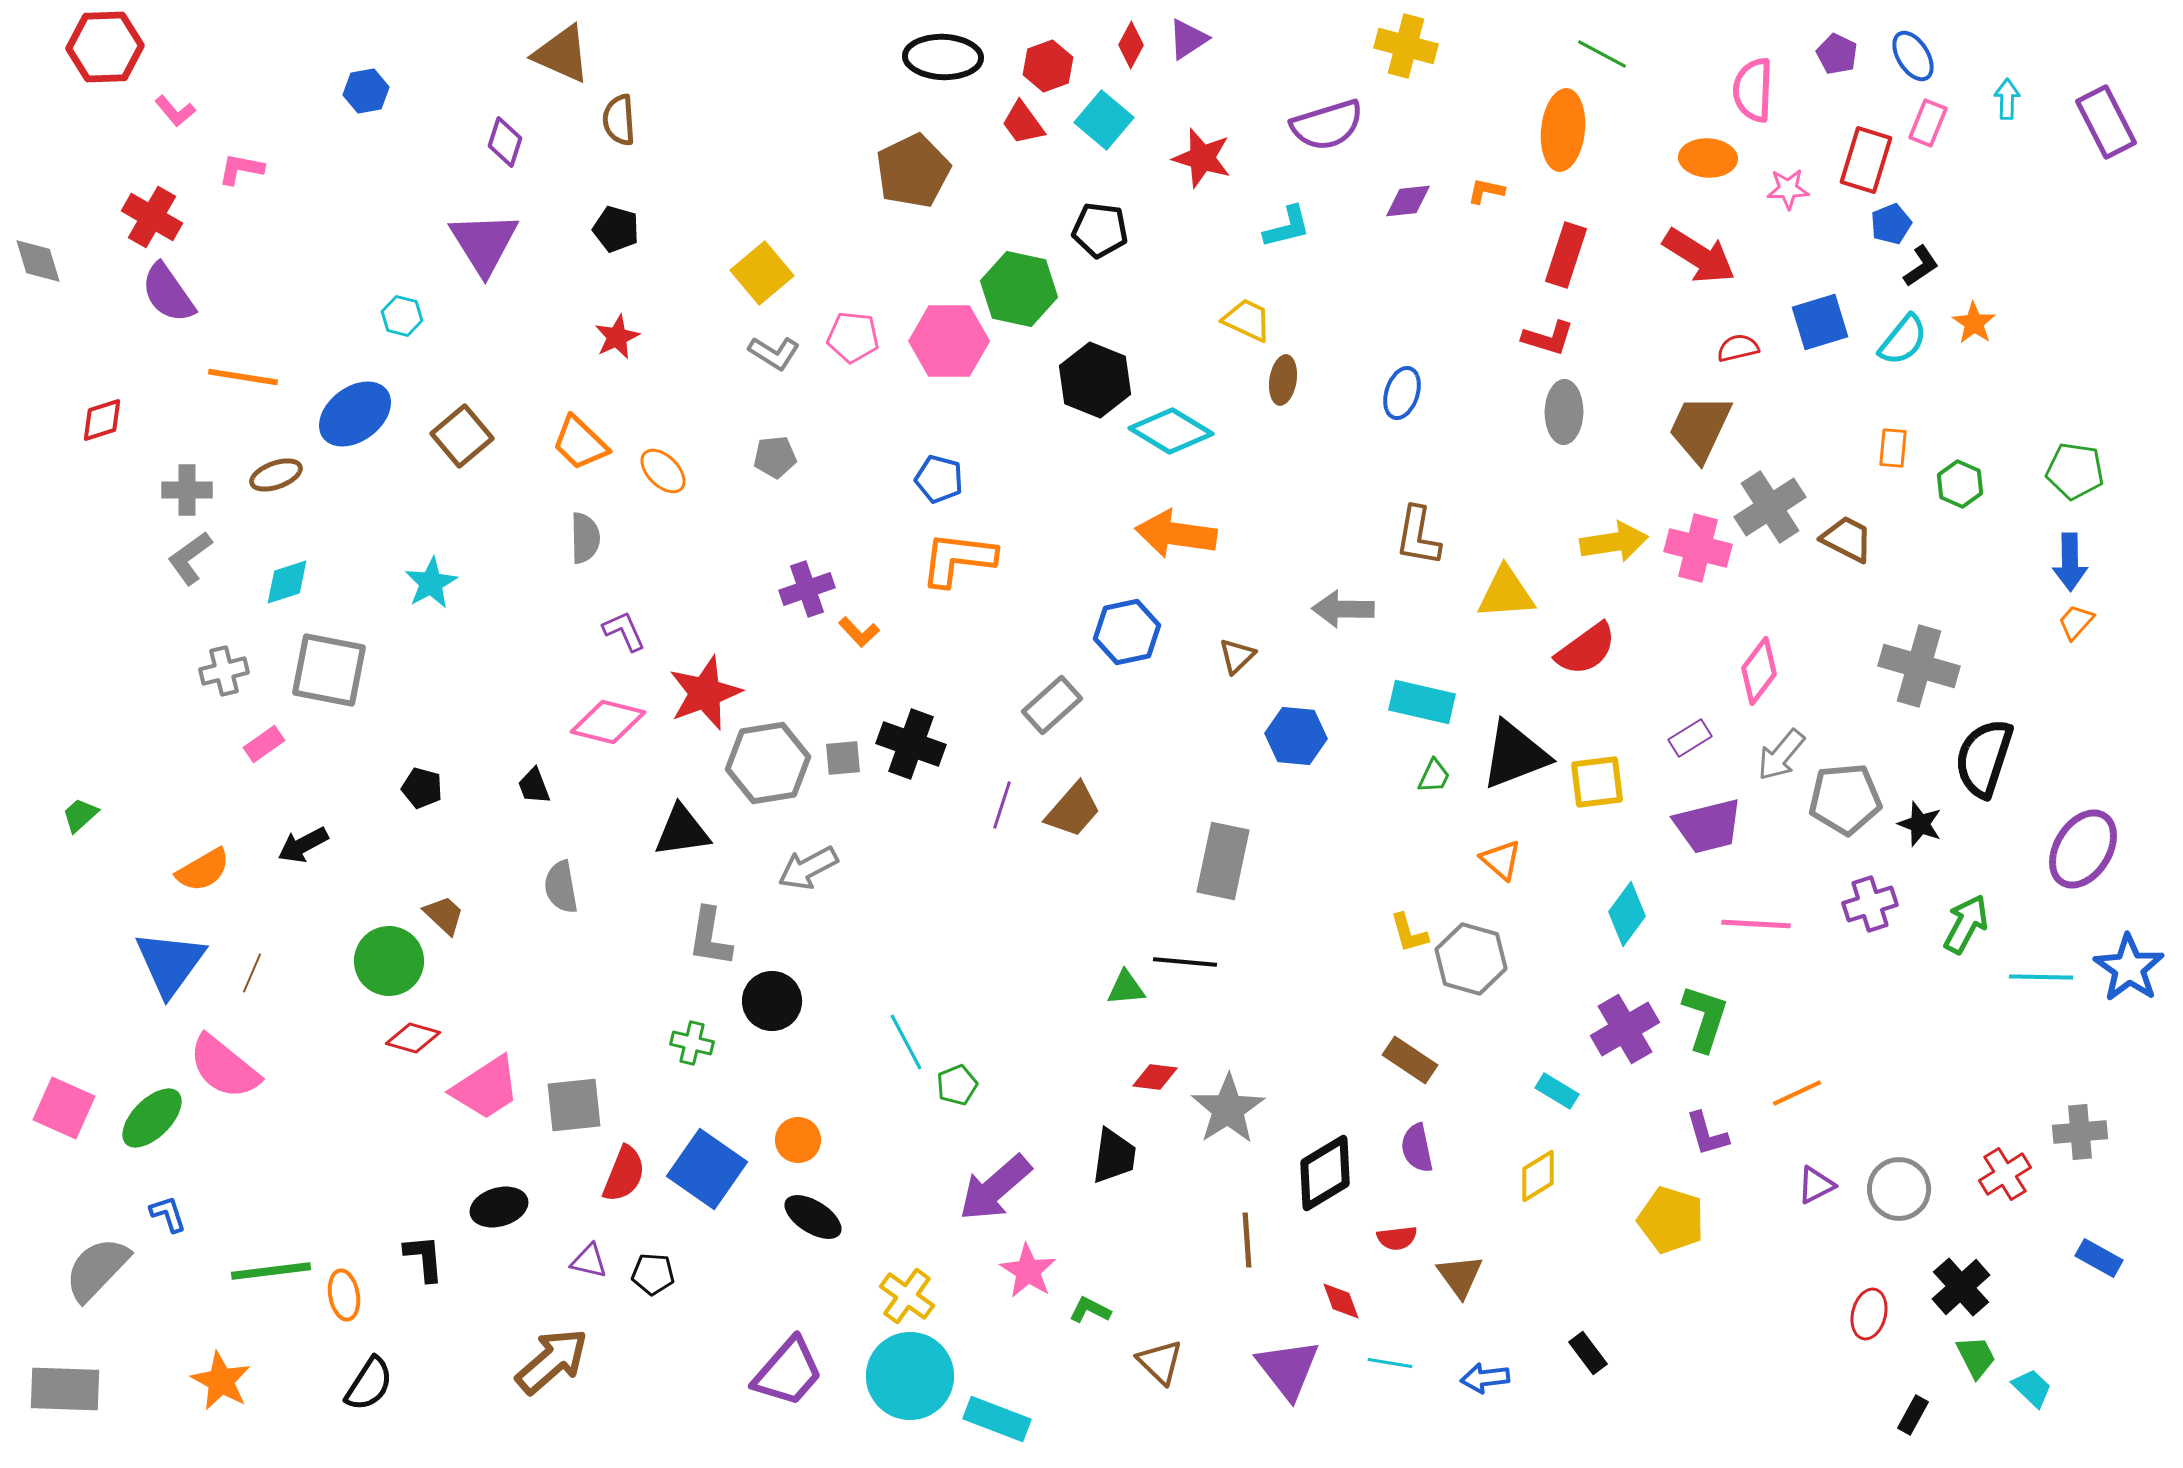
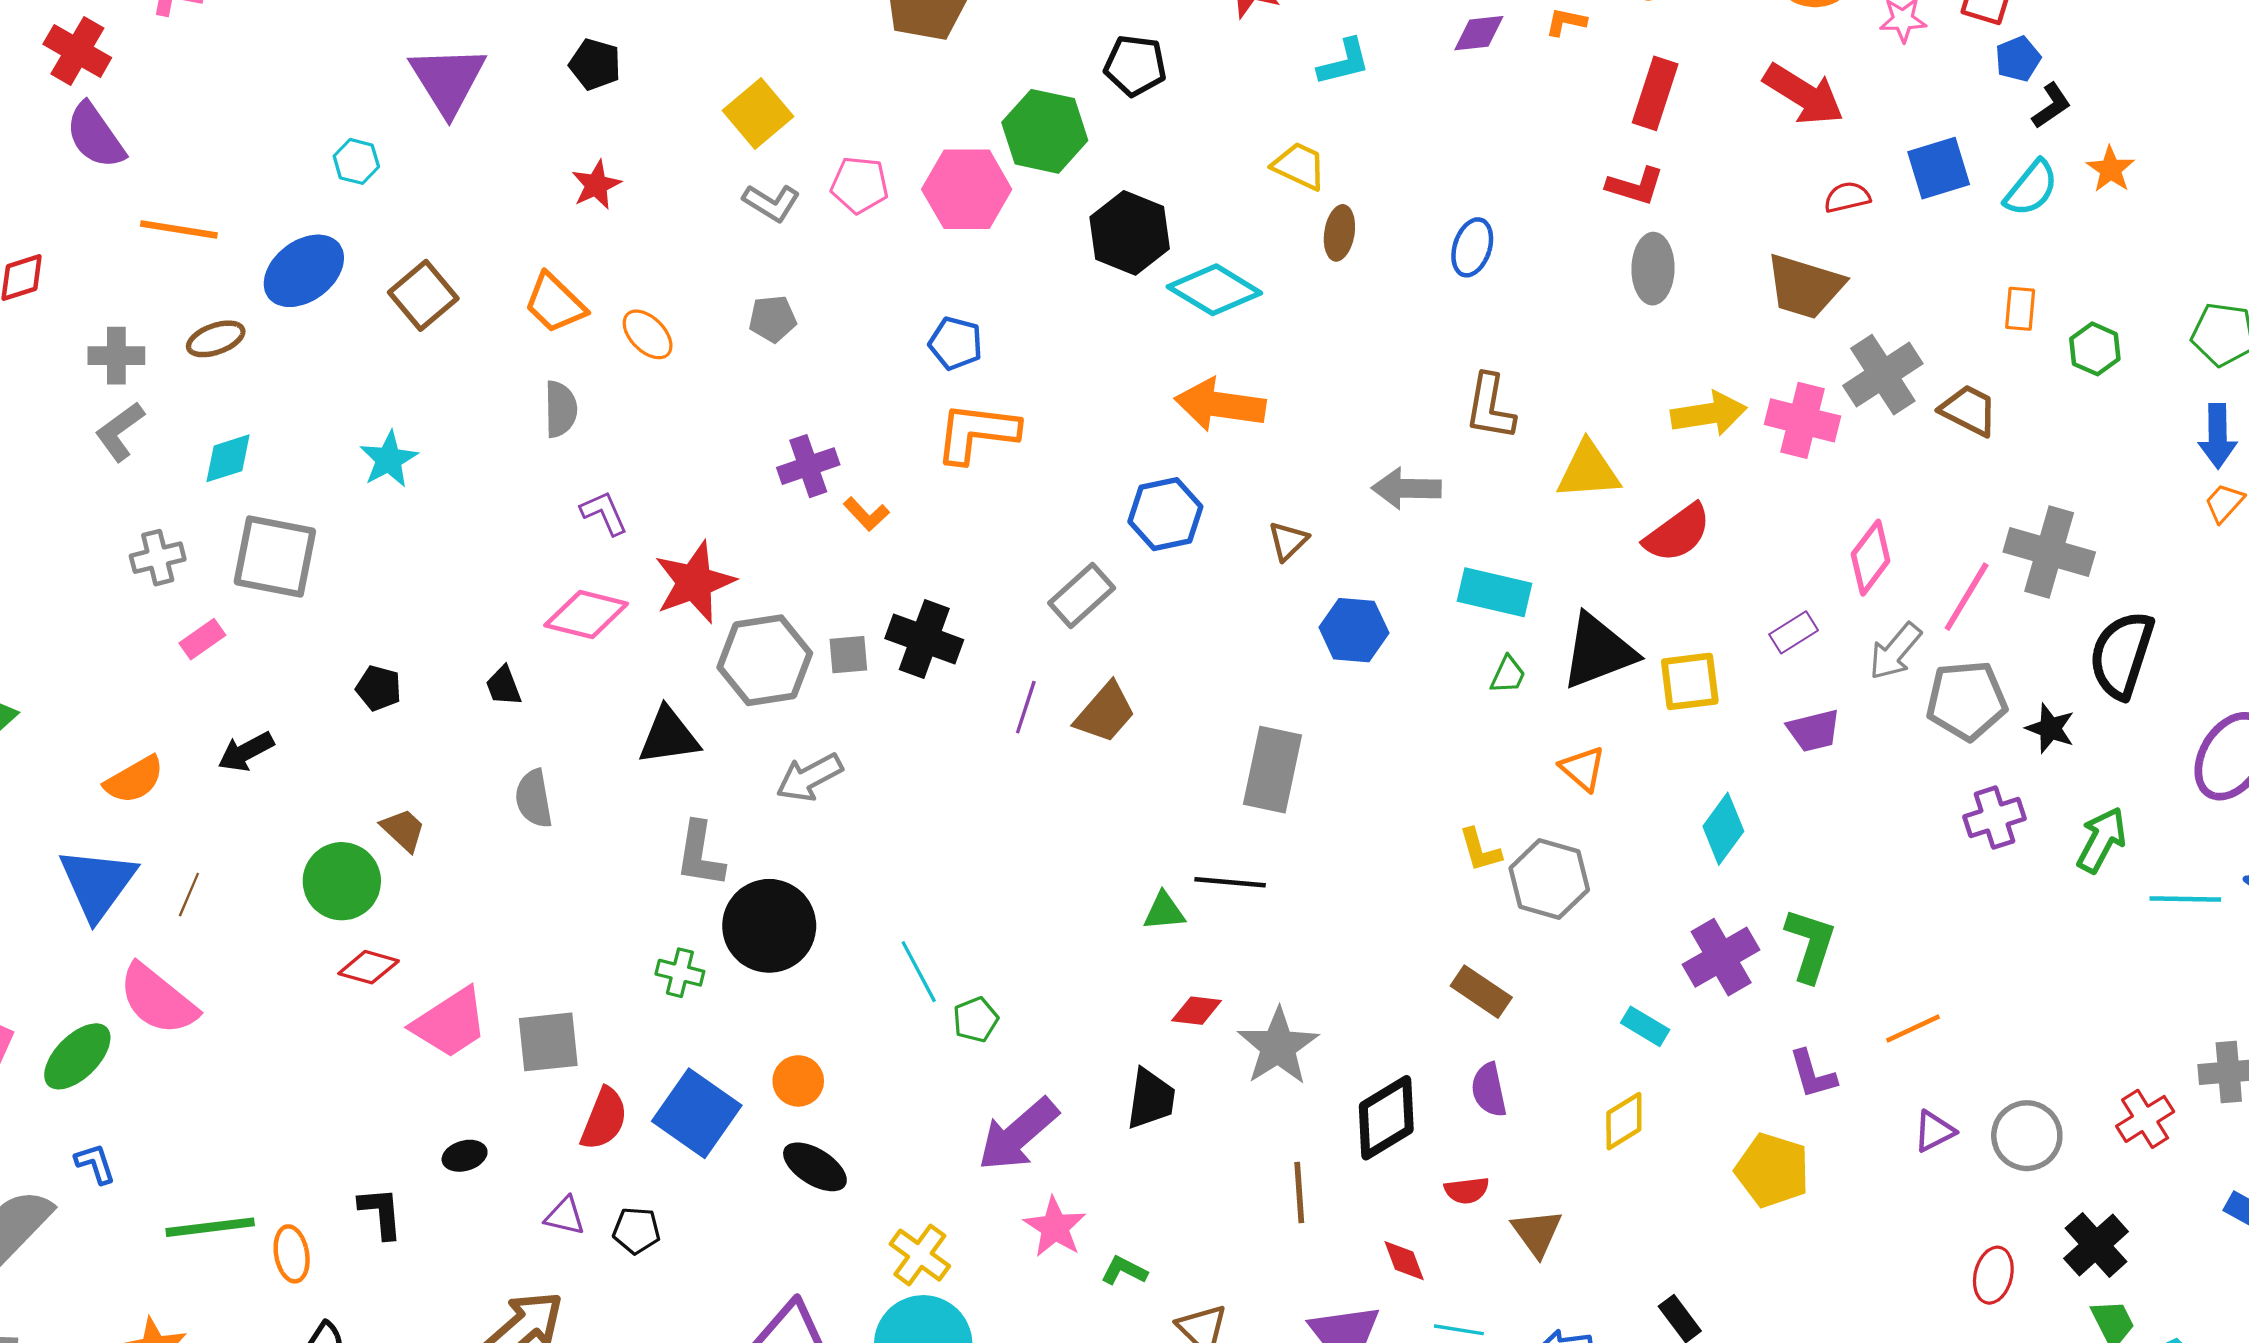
brown trapezoid: (1700, 428) -> (1805, 286), turned -98
purple trapezoid: (1708, 826) -> (1814, 731), size x0.7
pink line: (1756, 924) -> (1967, 597), moved, turned -62
black circle: (772, 1001) -> (769, 926), size x1.4
black ellipse: (499, 1207) -> (465, 1156), size x0.7

